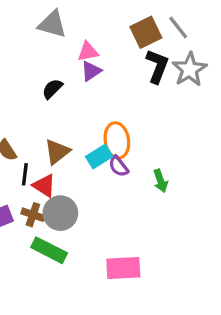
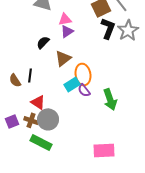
brown triangle: (57, 152) -> (63, 58), moved
black line: (25, 174) -> (30, 75), moved
green arrow: (160, 181) -> (110, 99), size x1.5
pink rectangle: (123, 268) -> (104, 150), moved

